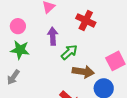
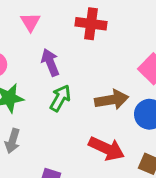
green arrow: (69, 52) -> (60, 98), moved

